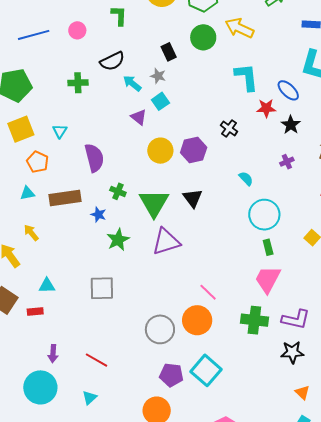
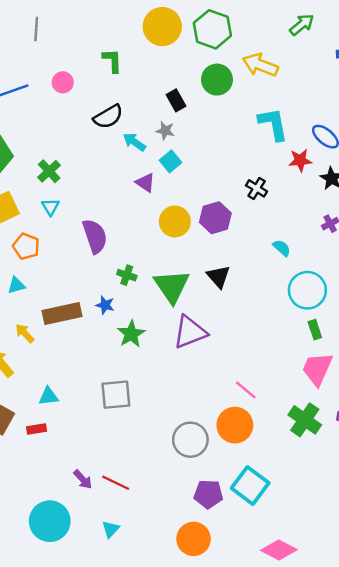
green cross: (78, 83) -> (49, 171), moved, turned -36
brown rectangle: (65, 198) -> (62, 314), moved
green cross: (254, 320) -> (305, 420), turned 32
purple arrow: (53, 354) -> (83, 479), moved, turned -42

